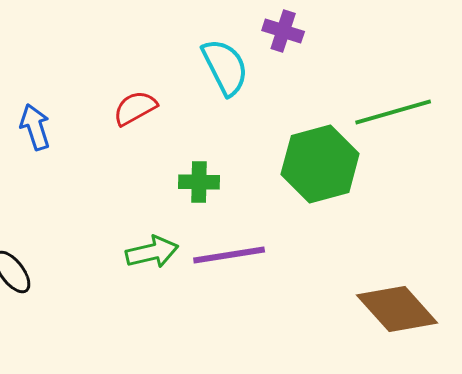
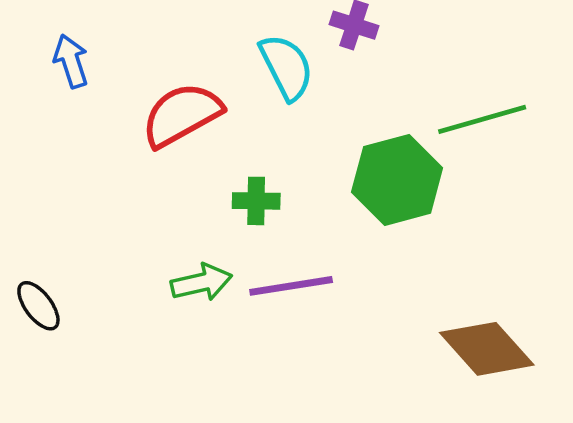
red semicircle: (135, 108) -> (182, 115), size x1.6
blue arrow: (35, 127) -> (71, 61), moved

